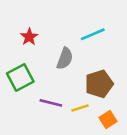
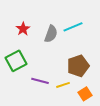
gray semicircle: (65, 58) -> (51, 34), moved

